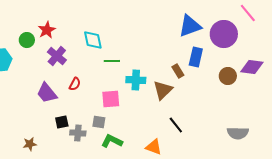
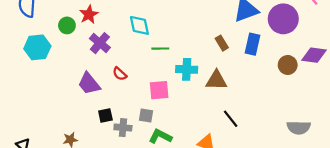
brown rectangle: (178, 71) -> (222, 43), moved
red semicircle: (75, 84) -> (120, 74), turned 104
brown triangle: (163, 90) -> (216, 80), turned 45

